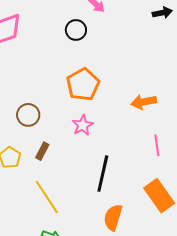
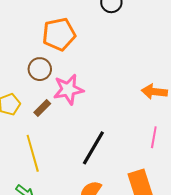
orange pentagon: (83, 85) -> (59, 34), moved
pink star: (83, 125) -> (68, 89), moved, size x1.4

